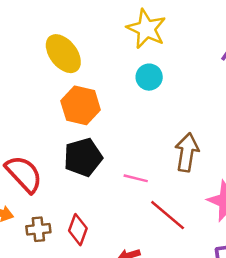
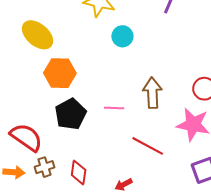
cyan circle: (149, 77) -> (122, 36), moved
pink line: (136, 178) -> (114, 108), moved
brown cross: (38, 229) -> (44, 167), moved

